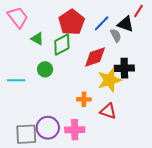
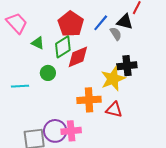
red diamond: (95, 57) -> (78, 57), moved
orange cross: (84, 99) -> (89, 100), size x1.6
pink cross: (75, 130) -> (71, 131), moved

